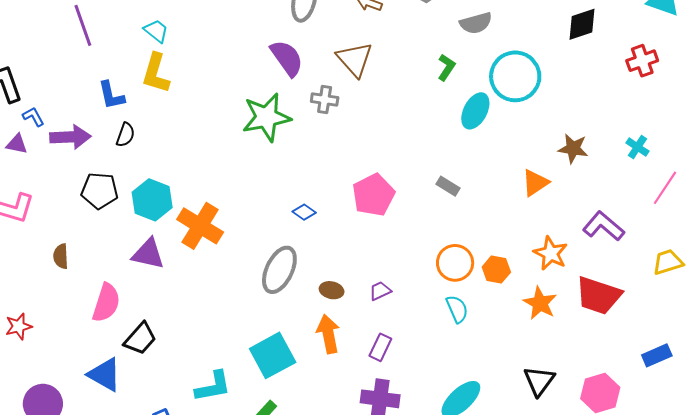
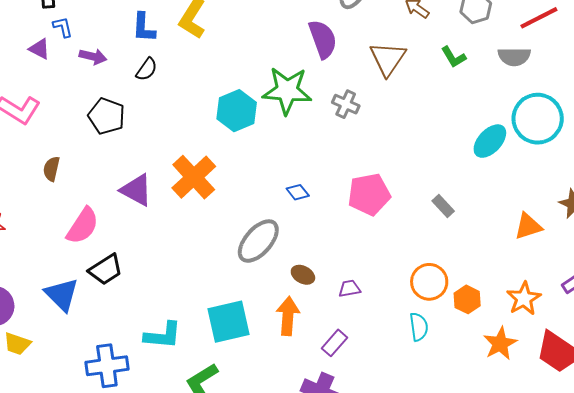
green L-shape: (446, 67) -> (454, 57), moved, turned 100
gray cross: (325, 99) -> (346, 104), moved
purple arrow: (70, 137) -> (93, 57), size x0.7
cyan hexagon: (152, 200) -> (237, 111), moved

